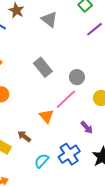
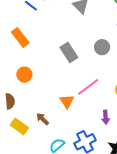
gray circle: (77, 77) -> (102, 47), moved
purple arrow: (87, 127) -> (106, 117), turned 32

